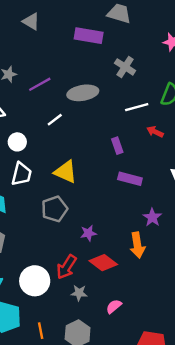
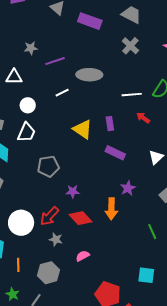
purple rectangle: (89, 36) -> (90, 21), moved
gray cross: (125, 67) -> (130, 46), moved
yellow triangle: (66, 172) -> (83, 129), moved

